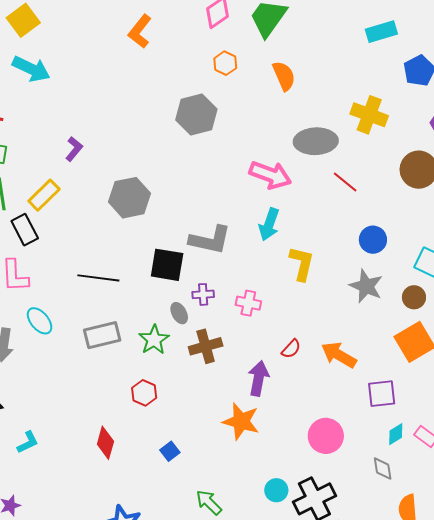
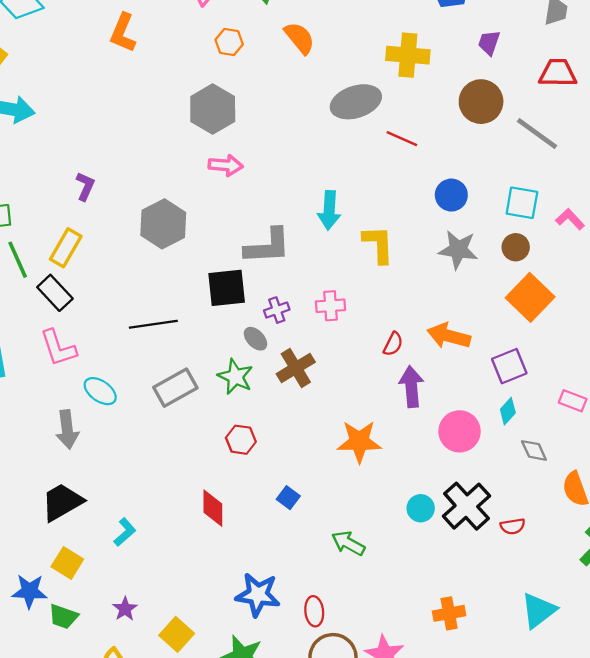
pink arrow: (270, 175) -> (226, 165), moved, size x0.7
purple arrow: (258, 378) -> (411, 387), moved
cyan diamond: (396, 434) -> (508, 411), moved

